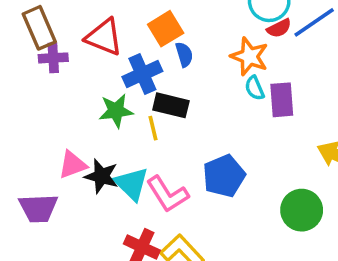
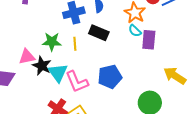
cyan semicircle: (255, 88) -> (135, 31), turned -32
black rectangle: (171, 105) -> (99, 33), moved
green star: (116, 111) -> (52, 42), moved

